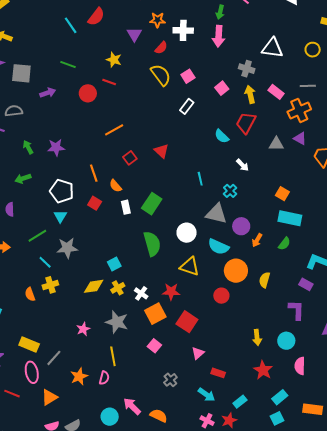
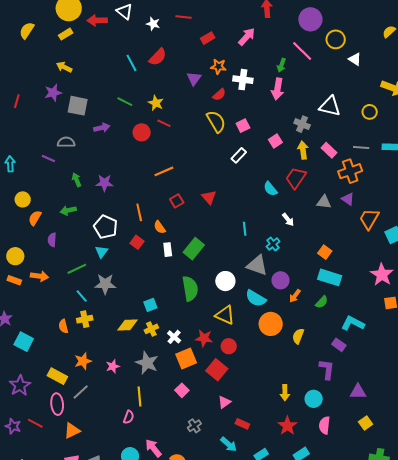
yellow star: (114, 60) -> (156, 103), moved
red circle: (221, 296) -> (229, 346), moved
orange star: (79, 376) -> (83, 361), moved

